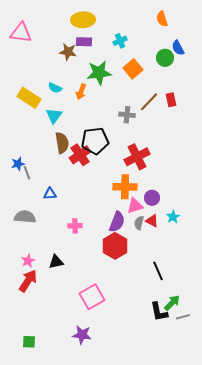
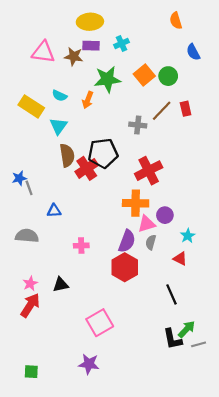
pink triangle: (21, 33) -> (43, 52), moved
cyan cross: (120, 41) -> (121, 43), moved
green circle: (165, 58) -> (168, 76), moved
red triangle: (152, 221) -> (180, 259), moved

